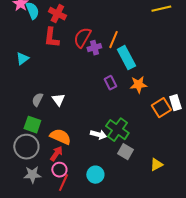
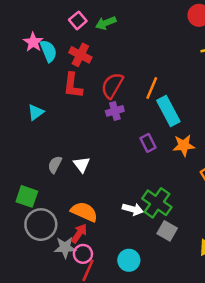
purple cross: (94, 48) -> (115, 111), moved
green square: (32, 125) -> (27, 196), moved
gray star: (32, 175) -> (65, 247), moved

